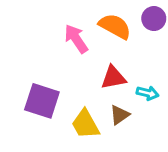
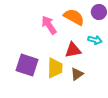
cyan arrow: (148, 93) -> (95, 40), moved
yellow trapezoid: (85, 124) -> (55, 68), moved, turned -150

